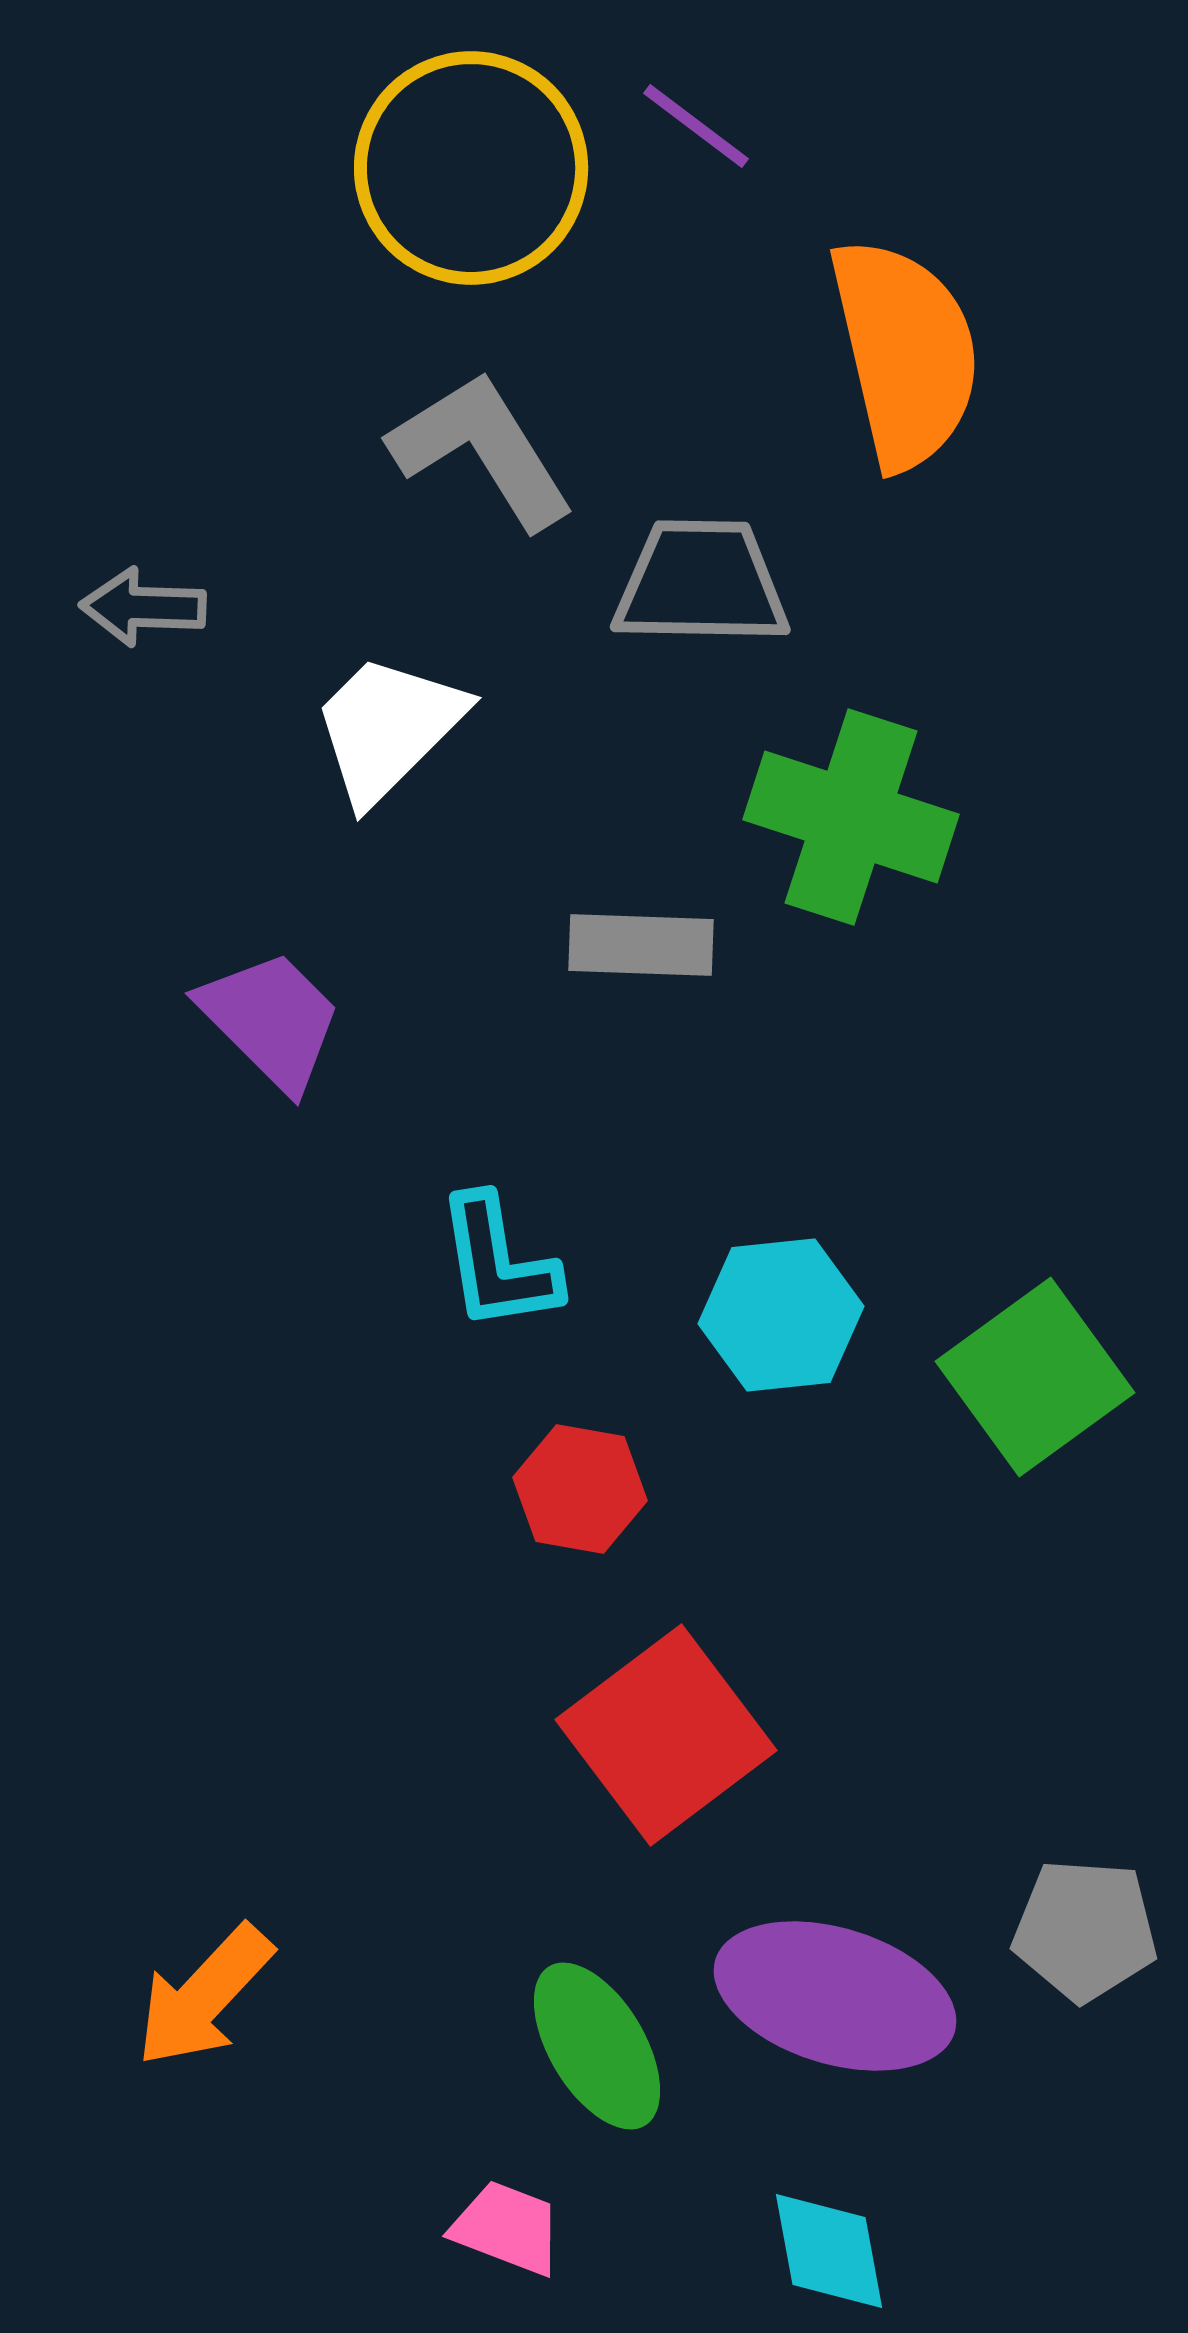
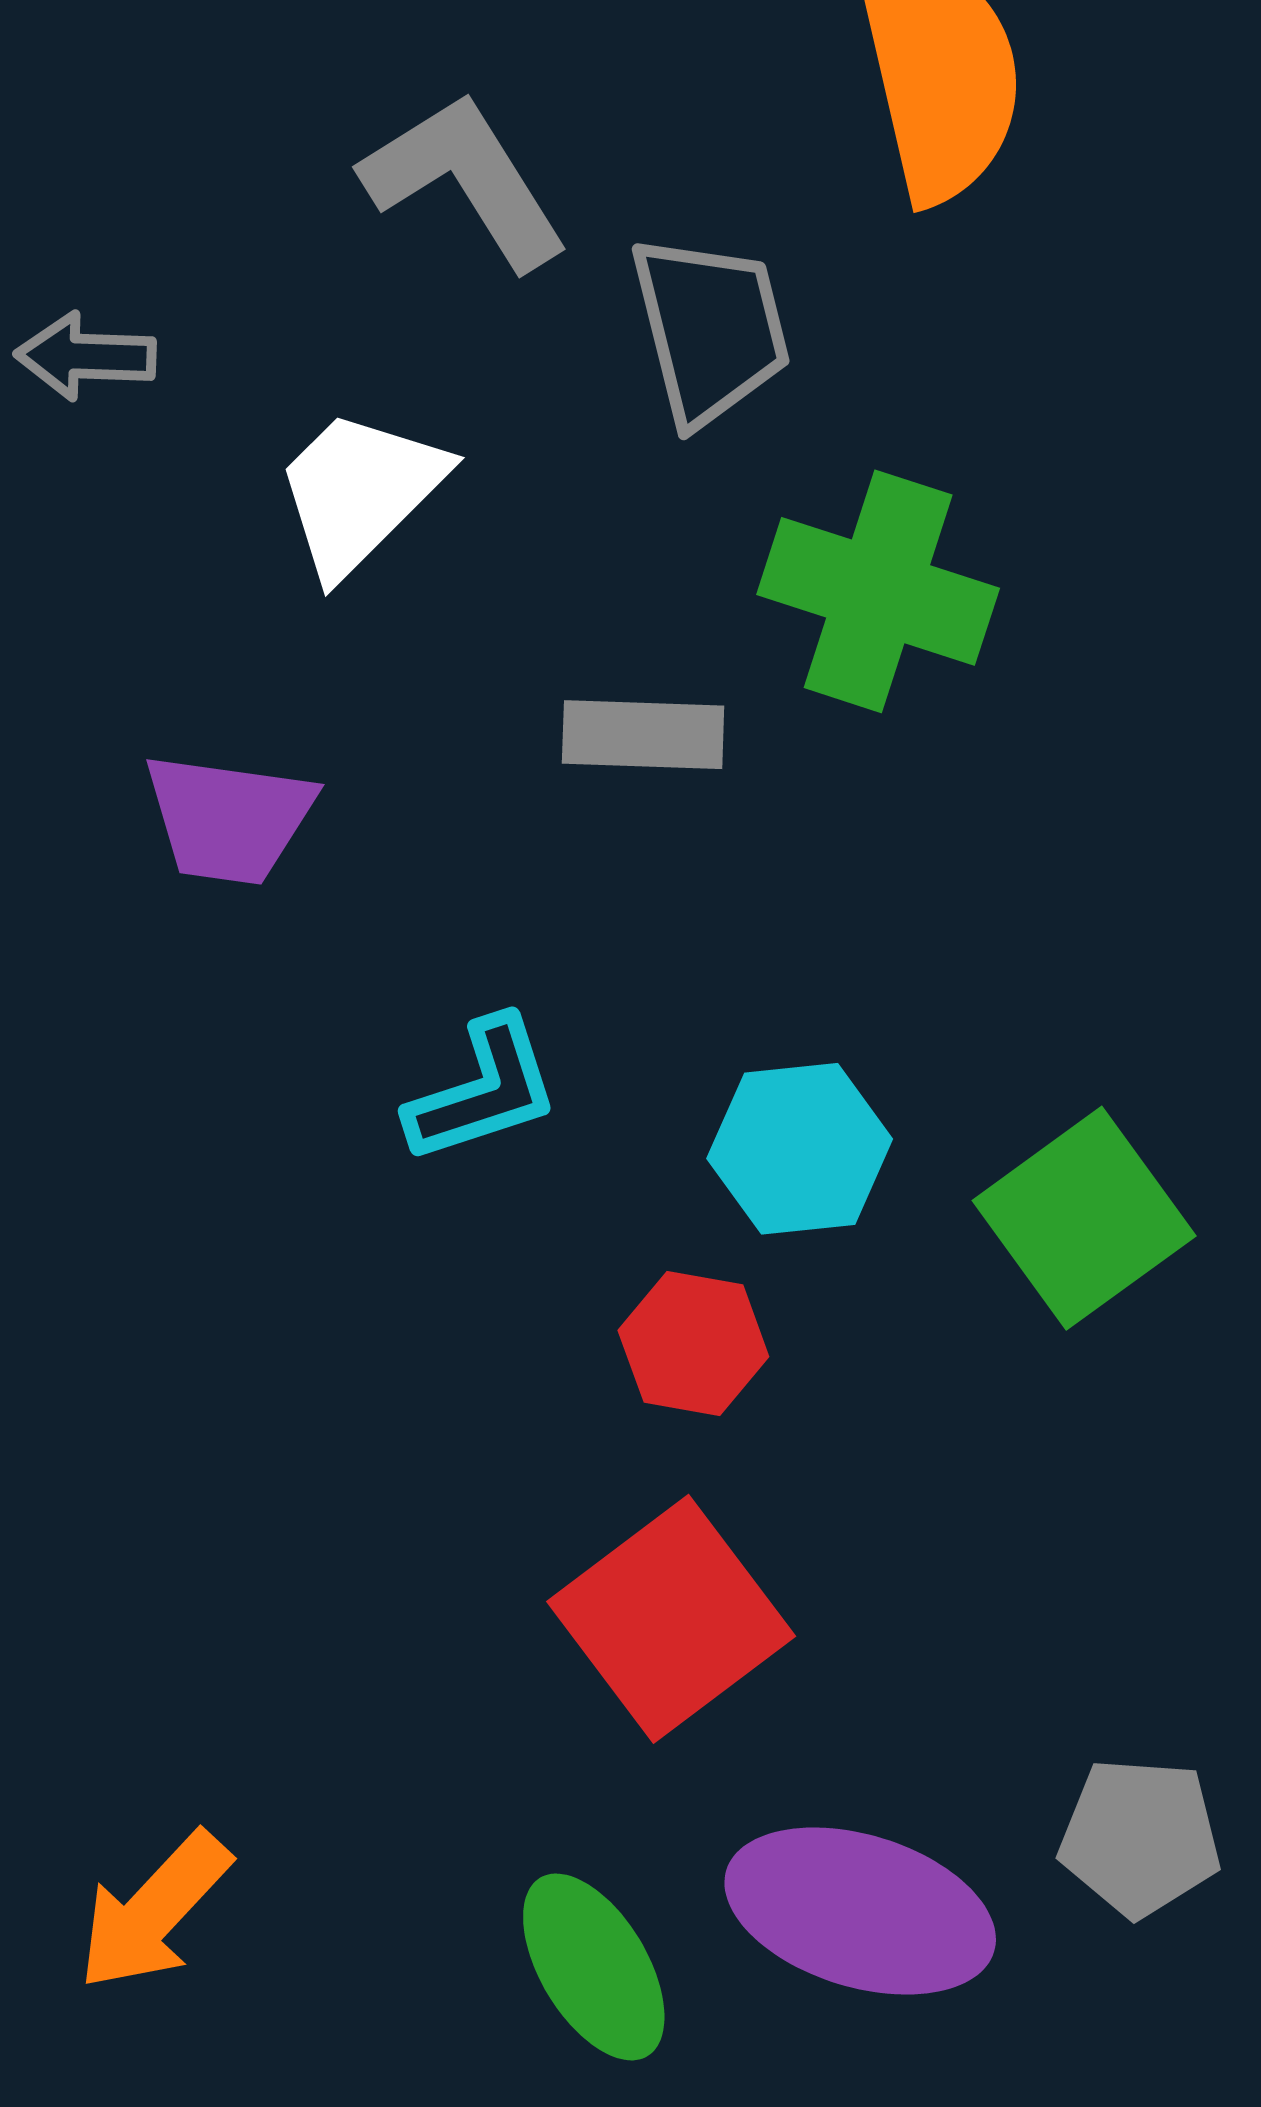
gray trapezoid: (701, 583) -> (710, 329), turned 75
purple trapezoid: (271, 1020) -> (229, 819), turned 143
cyan L-shape: (498, 1263) -> (483, 1091), turned -99
red hexagon: (580, 1489) -> (693, 1344), moved

